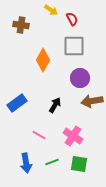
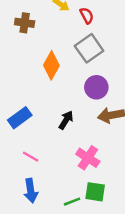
gray square: (74, 46) -> (89, 48), turned -35
pink line: (39, 135) -> (31, 157), moved
green line: (52, 162) -> (72, 202), moved

